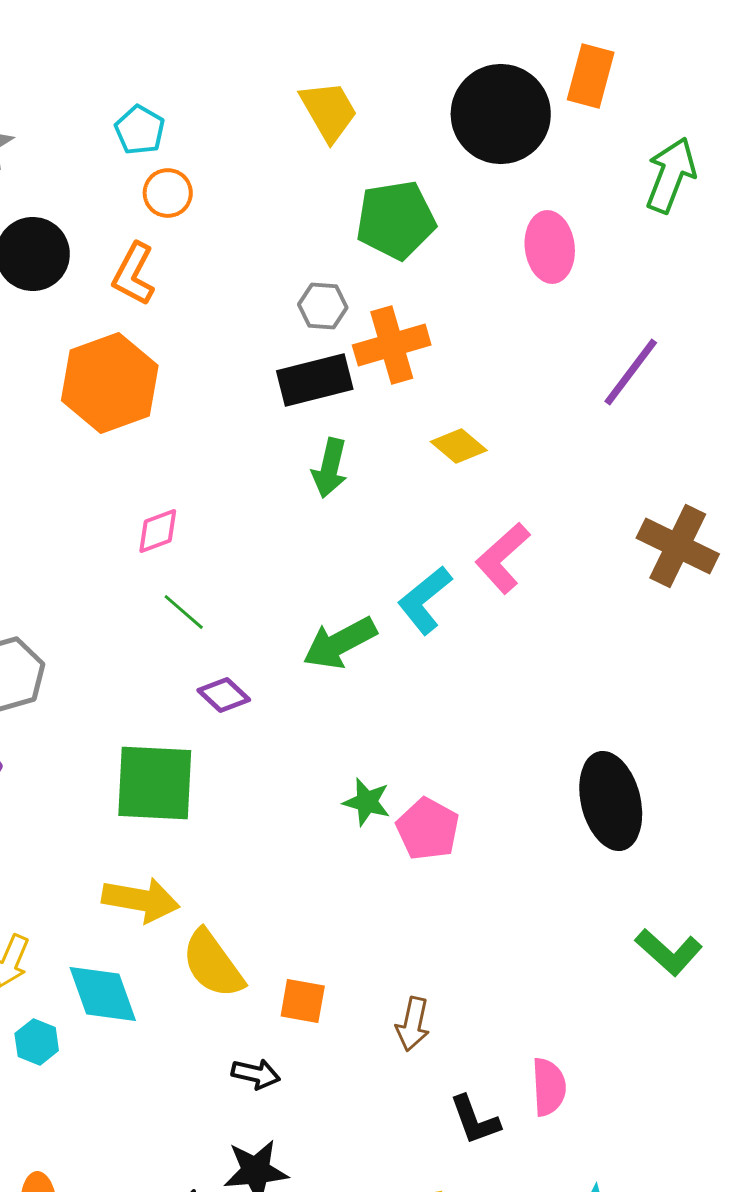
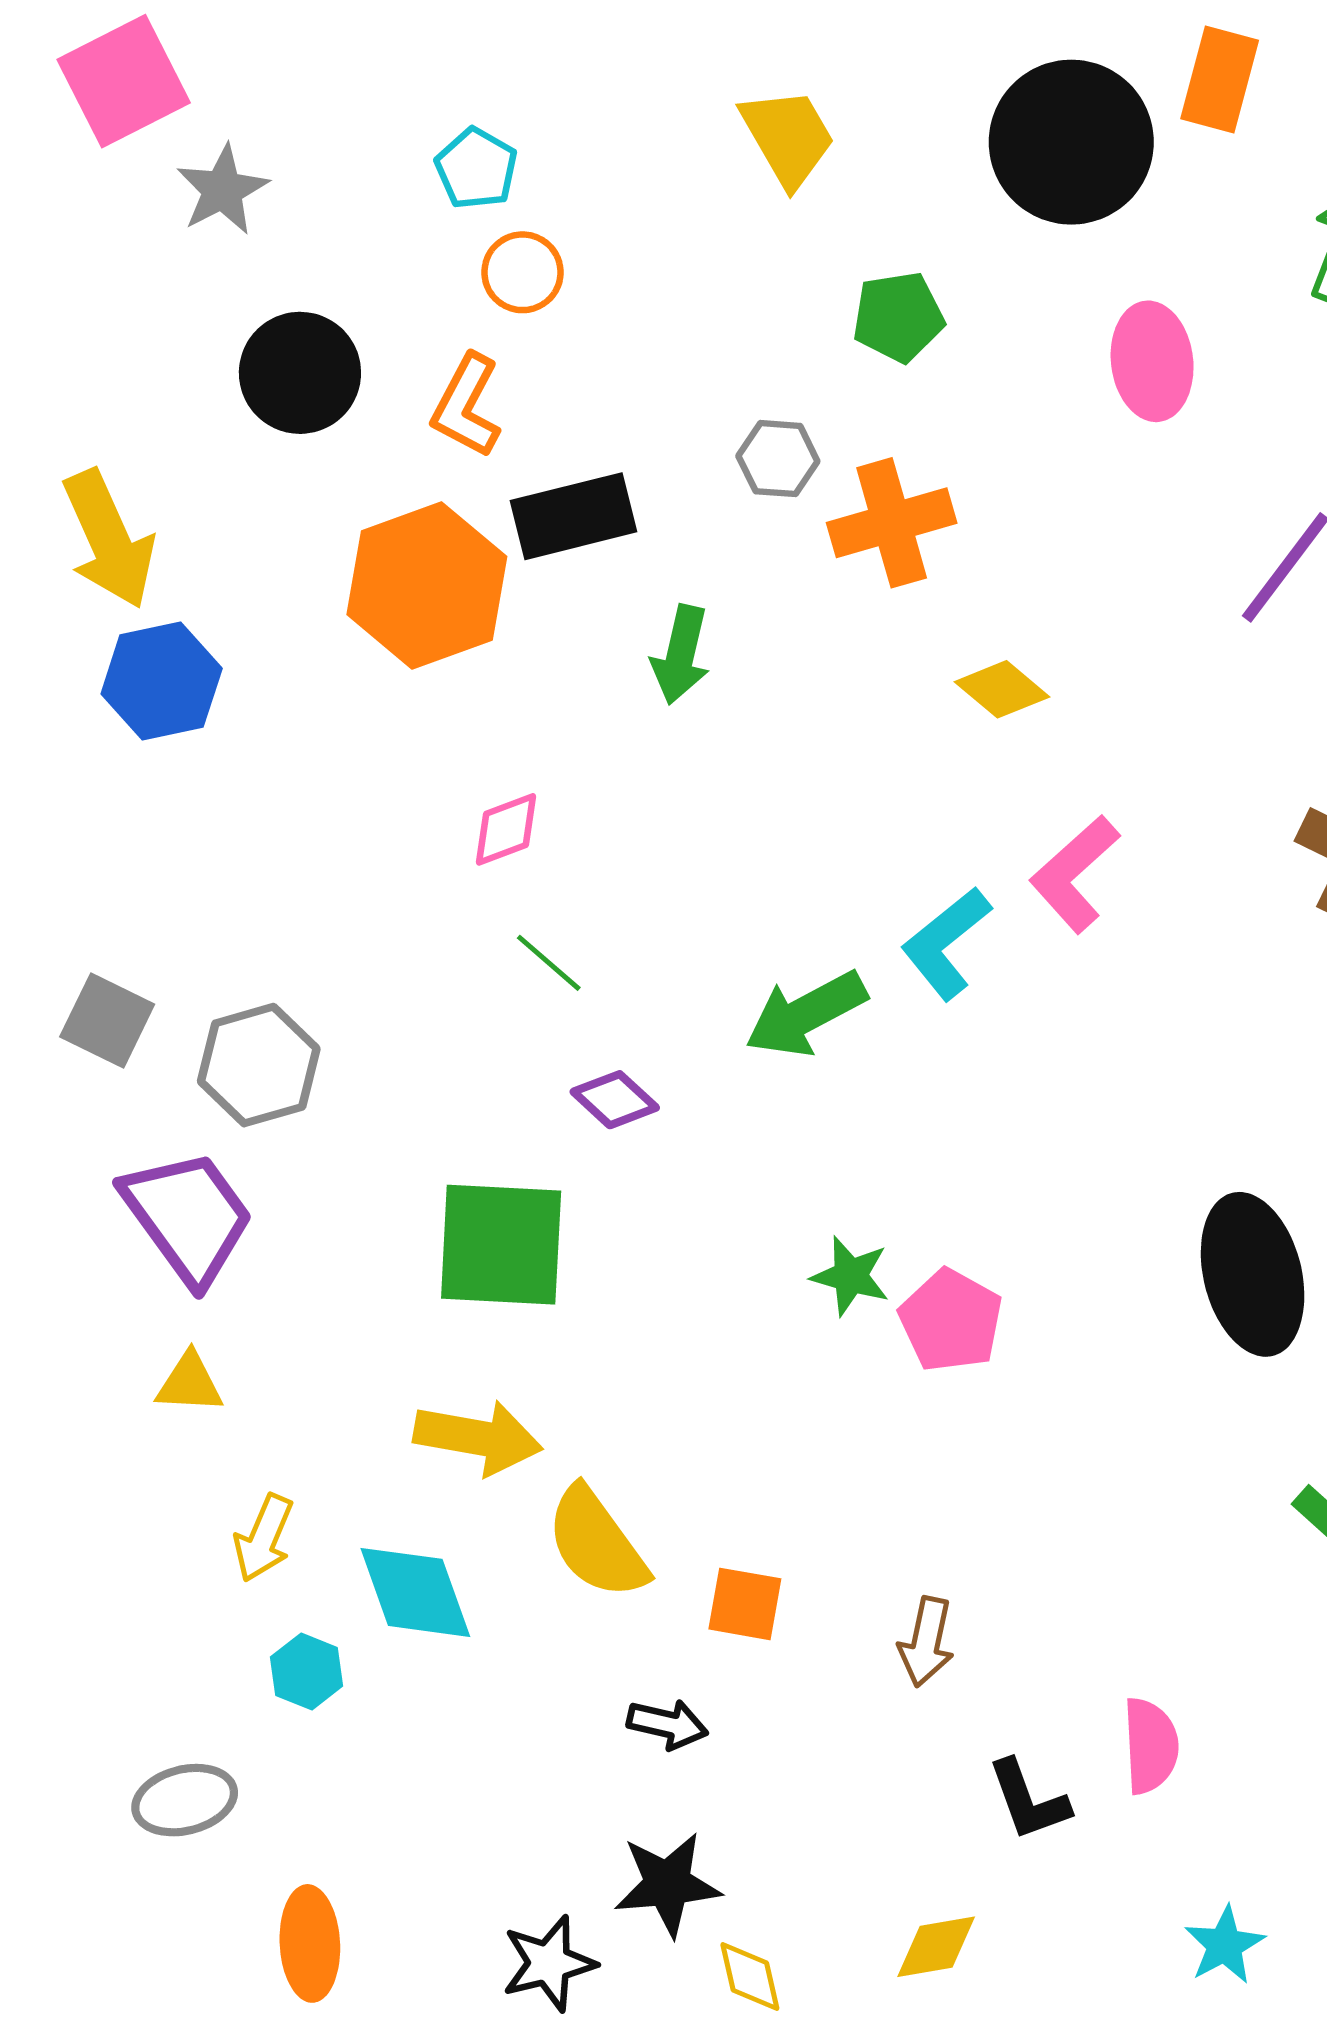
green pentagon: (396, 220) -> (898, 317), size x0.7
black rectangle: (315, 380) -> (574, 516), moved
green arrow: (330, 468) -> (681, 655), moved

